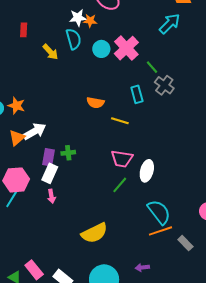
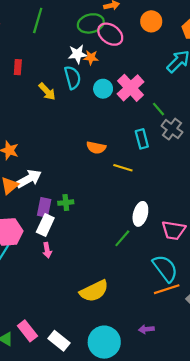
pink trapezoid: (122, 159) -> (174, 230), moved
white ellipse: (147, 171) -> (140, 214), moved

